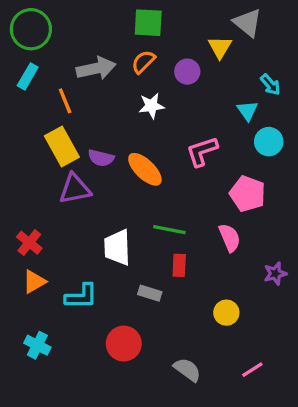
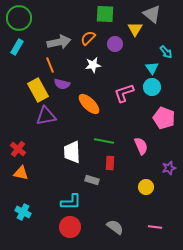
green square: (148, 23) -> (105, 14), moved
orange line: (65, 101) -> (50, 65), moved
cyan circle: (269, 142) -> (152, 87), moved
purple semicircle: (101, 158) -> (62, 84), moved
pink pentagon: (248, 194) -> (164, 118), moved
orange triangle: (34, 282) -> (21, 173), turned 42
cyan L-shape: (81, 296) -> (71, 202), moved
yellow circle: (226, 313) -> (146, 187), moved
red circle: (124, 344) -> (70, 227), moved
pink line: (252, 370) -> (155, 227), turned 40

